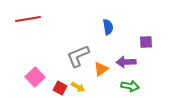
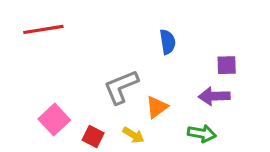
purple arrow: (126, 62) -> (214, 96), moved
yellow arrow: (78, 87) -> (133, 135), moved

